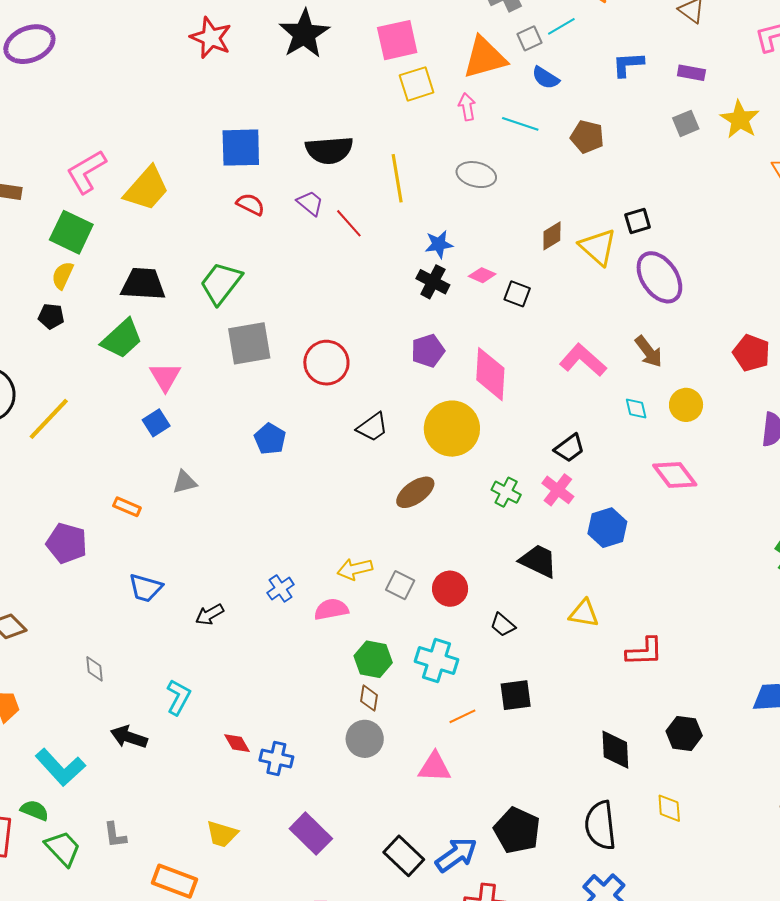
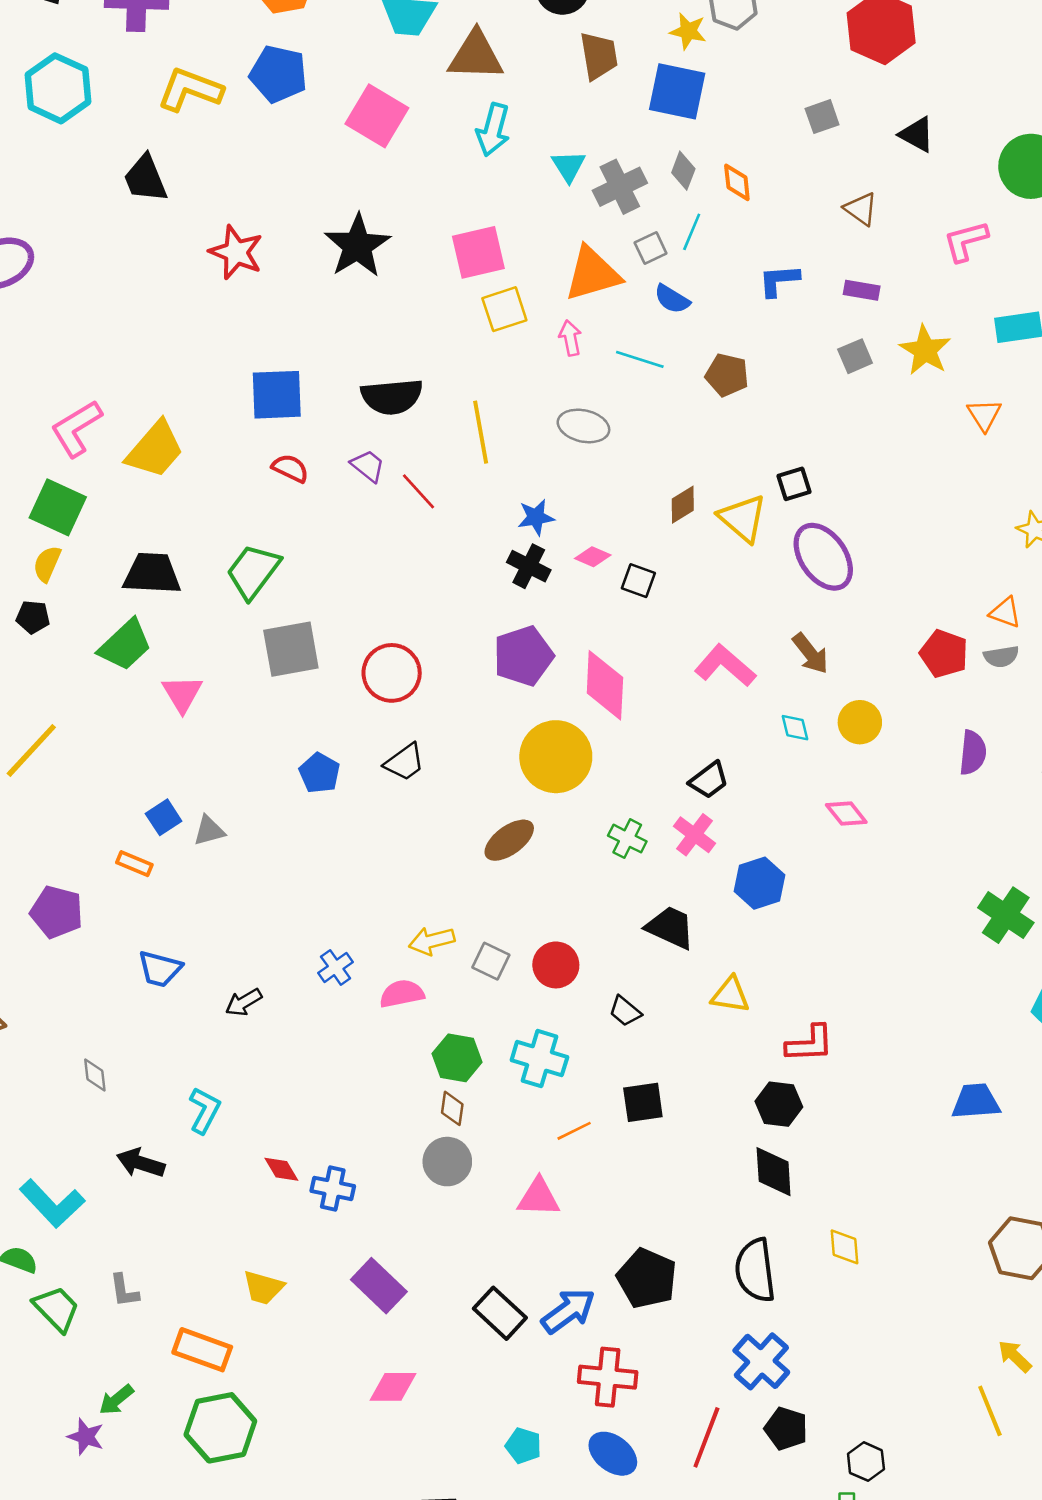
cyan line: (561, 26) -> (692, 232), turned -36
purple pentagon: (428, 351) -> (523, 656), size x1.4
blue square: (156, 423) -> (164, 817), moved
black trapezoid: (372, 427) -> (405, 762), moved
pink diamond: (675, 475) -> (846, 814), size x0.7
black hexagon: (684, 733) -> (779, 1104), moved

